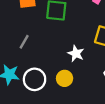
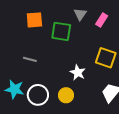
gray line: (24, 42) -> (30, 59), turned 72

